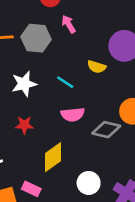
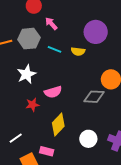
cyan line: (65, 82) -> (55, 49), moved
pink semicircle: (73, 114) -> (53, 92), moved

